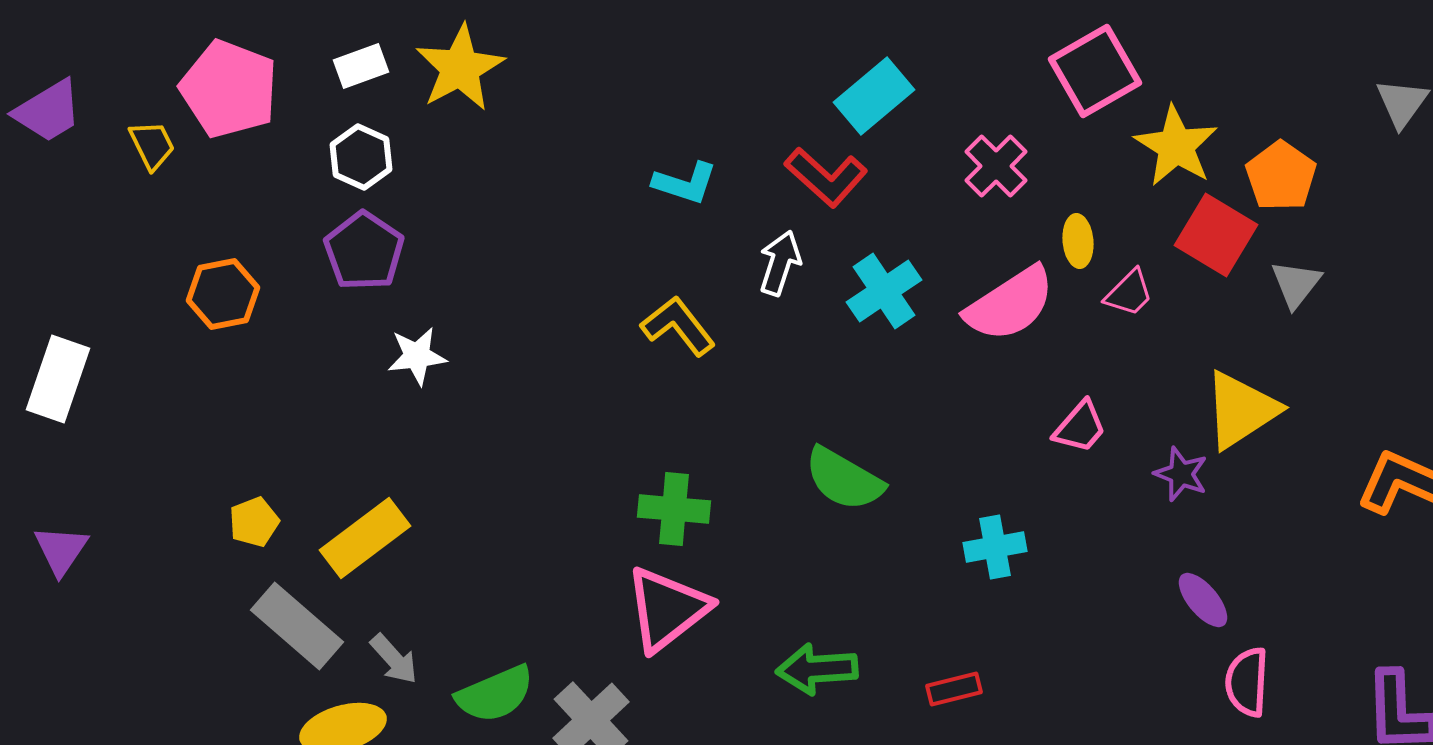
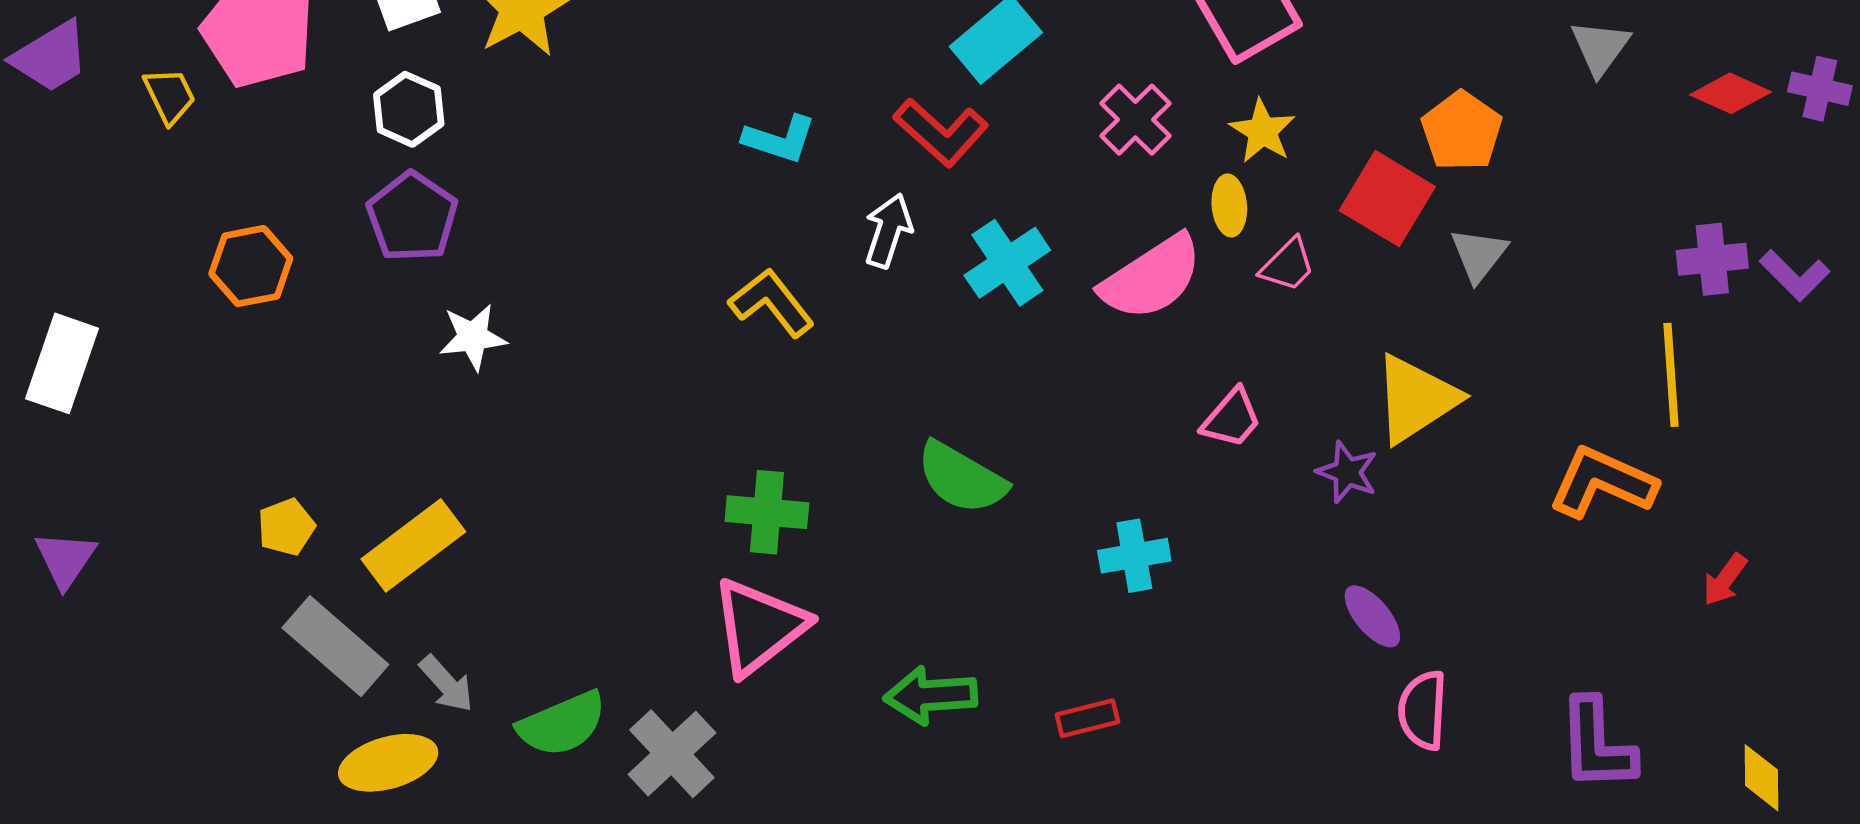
yellow star: (1176, 146) -> (1263, 131), moved, size x0.7

